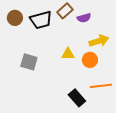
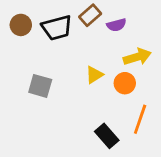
yellow triangle: (68, 54) -> (94, 75), turned -32
orange line: (101, 86) -> (140, 119), turned -65

